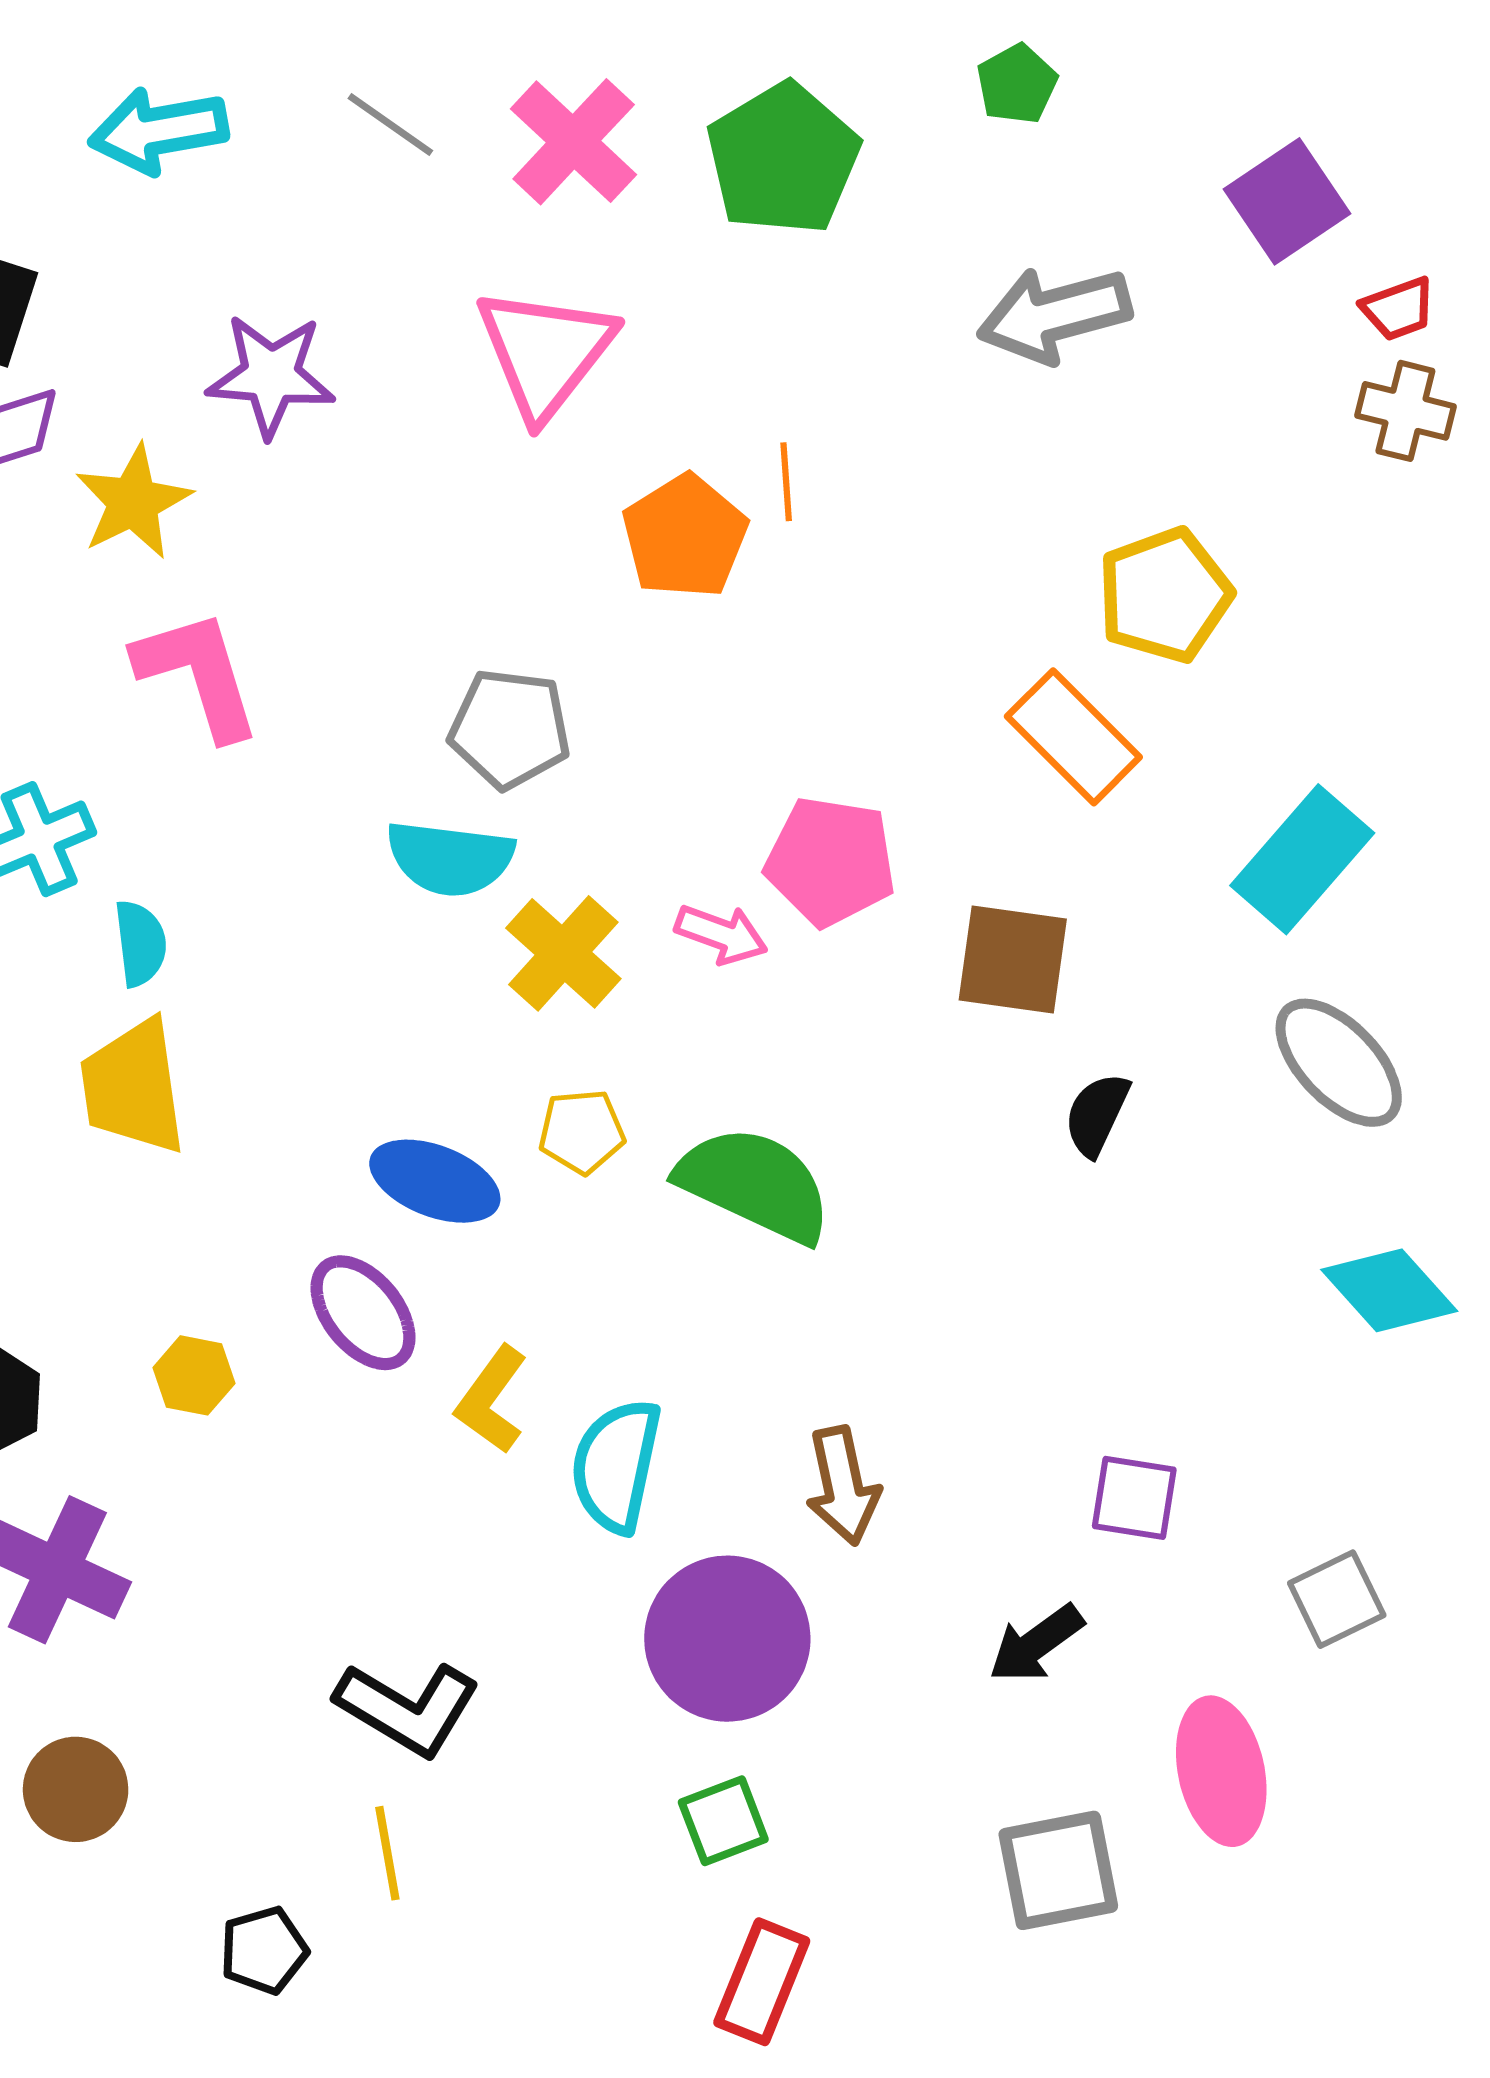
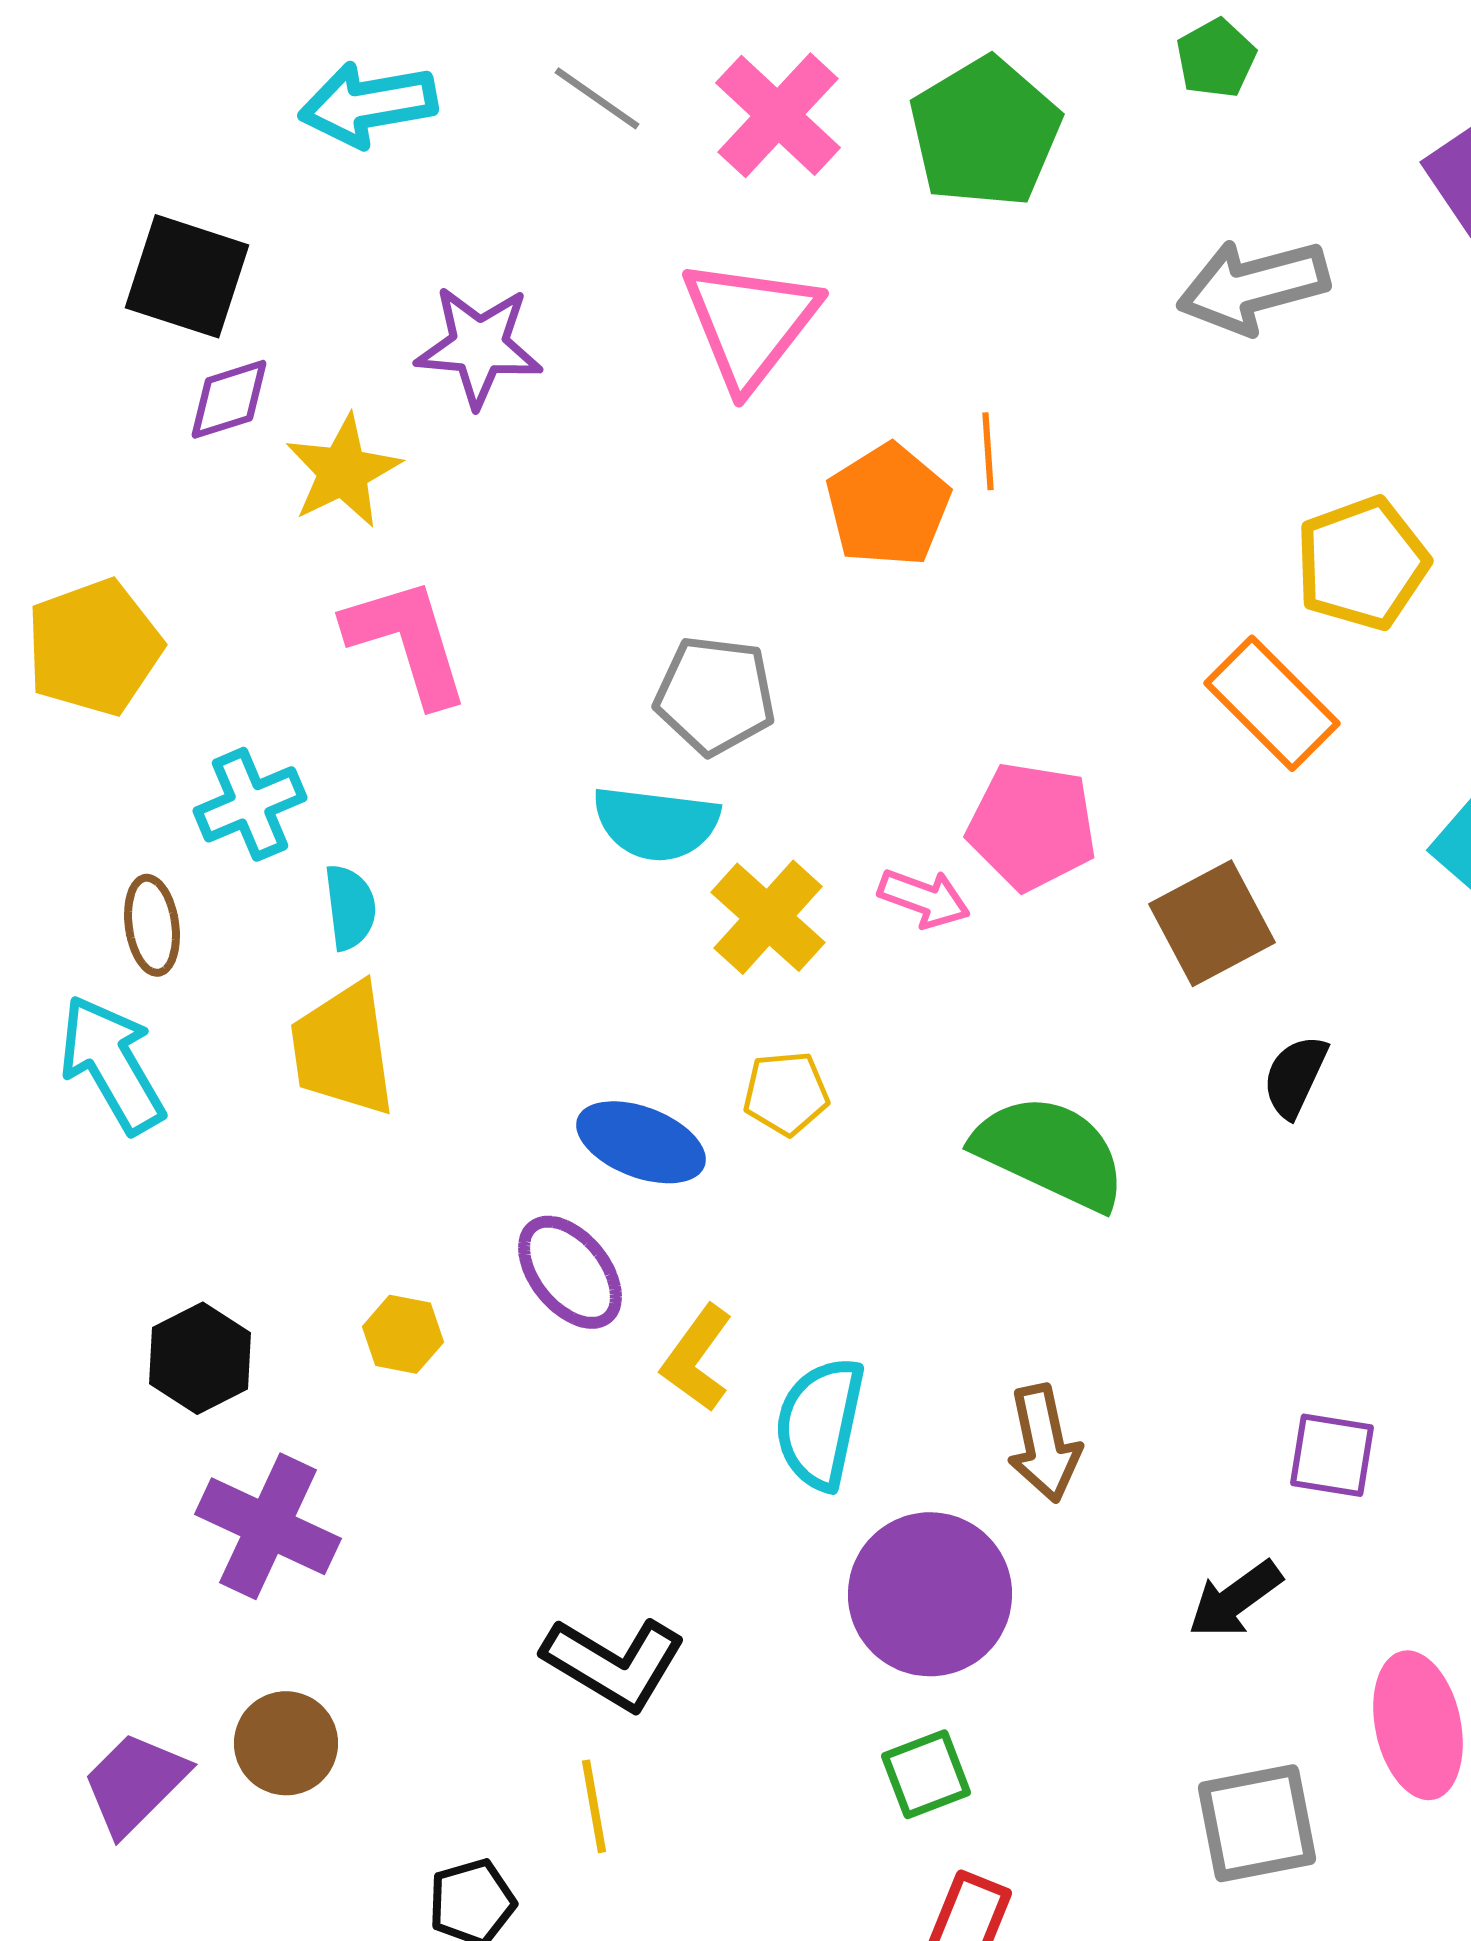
brown square: (1013, 959) -> (1212, 923), turned -36
green semicircle: (755, 1184) -> (1050, 1152), moved

